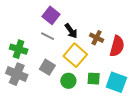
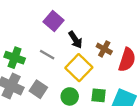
gray line: (48, 36) -> (47, 55), moved
gray square: (47, 67) -> (38, 89), moved

